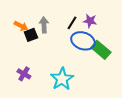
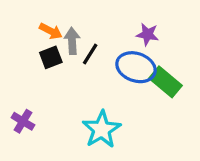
black line: (72, 23) -> (90, 54), moved
orange arrow: (21, 26) -> (51, 31), moved
purple cross: (24, 74) -> (23, 121), moved

